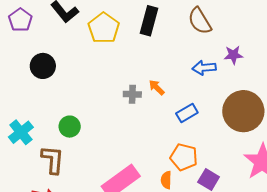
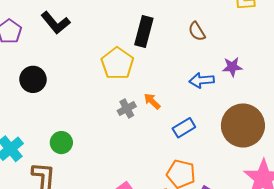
brown semicircle: (200, 21) -> (197, 31), size x0.7
yellow pentagon: (104, 28) -> (117, 63), moved
gray cross: (132, 94) -> (127, 109), turned -30

